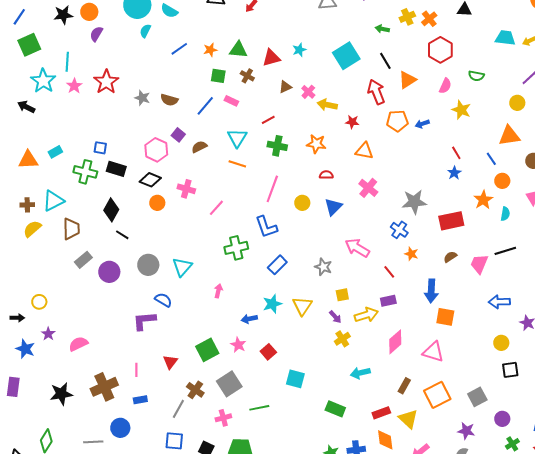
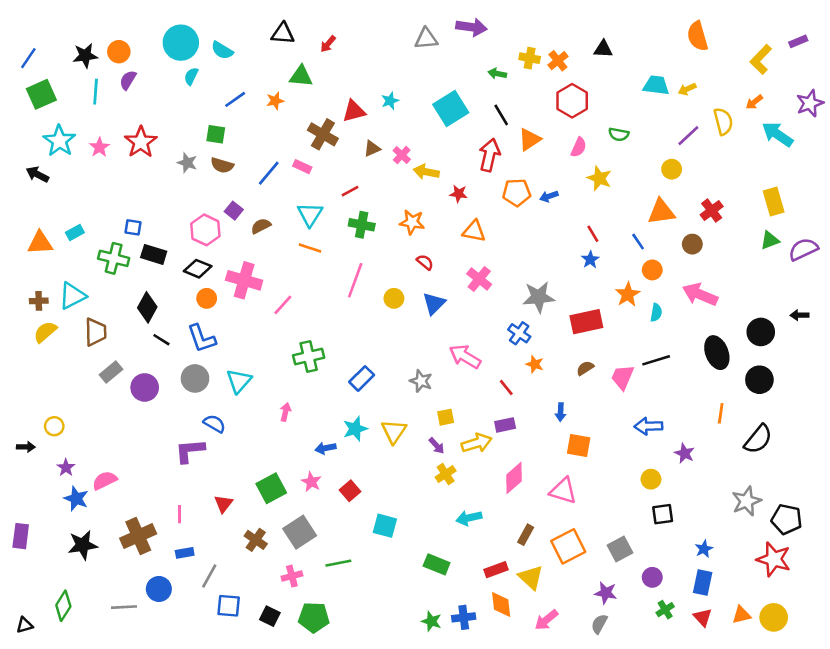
yellow cross: (407, 17) -> (530, 58), turned 35
green triangle: (238, 50) -> (301, 76), moved
cyan line: (67, 62) -> (96, 92), moved
green square: (218, 76) -> (216, 134), moved
brown cross: (247, 76) -> (323, 134), size x1.6
red arrow: (376, 92) -> (490, 155), turned 35
red semicircle: (326, 175) -> (425, 262), turned 40
pink cross: (186, 189) -> (244, 280), size x1.5
blue L-shape: (266, 227) -> (201, 338), moved
blue arrow: (431, 291) -> (561, 412), size x0.6
blue star: (25, 349) -> (76, 499), moved
gray line: (178, 409) -> (209, 576), moved

